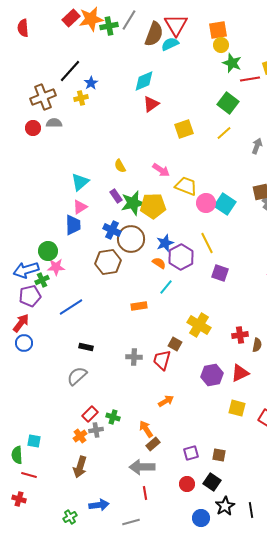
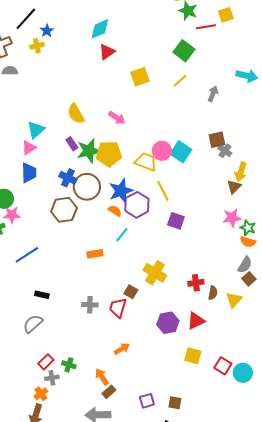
yellow semicircle: (120, 166) -> (76, 114), size x1.5
yellow trapezoid: (186, 186) -> (146, 162), moved
pink triangle: (80, 207) -> (29, 148), moved
blue star: (165, 243) -> (121, 191), size x1.4
orange cross: (80, 436) -> (41, 394), moved

